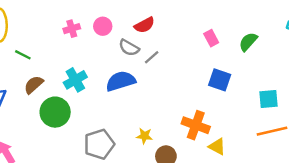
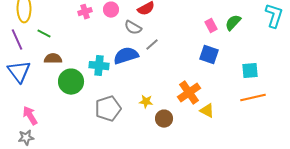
pink rectangle: (211, 38) -> (211, 26), moved
gray line: (152, 57) -> (152, 45), moved
cyan cross: (75, 80) -> (99, 66), moved, turned 36
brown semicircle: (34, 85) -> (53, 59), turned 42
orange cross: (196, 125) -> (189, 93), turned 35

